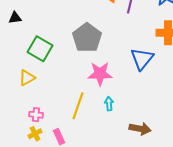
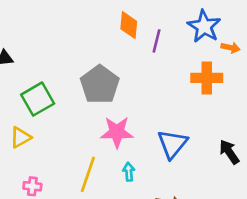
green square: (40, 49) -> (38, 99), turned 30
blue triangle: (142, 59) -> (172, 144), moved

